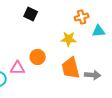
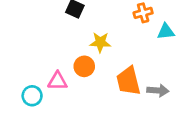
yellow star: (69, 39) -> (100, 42), moved

